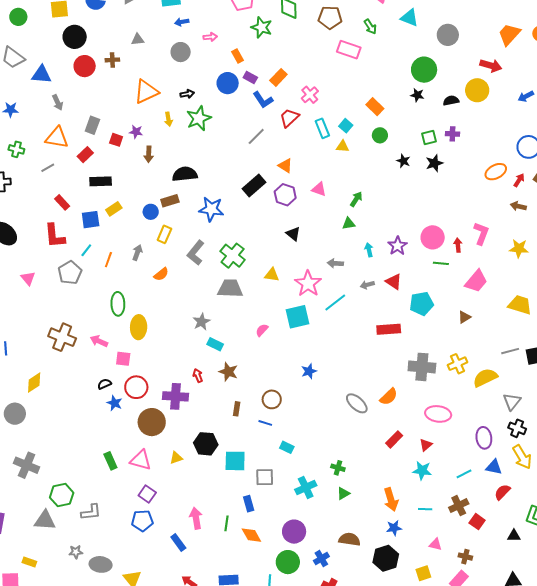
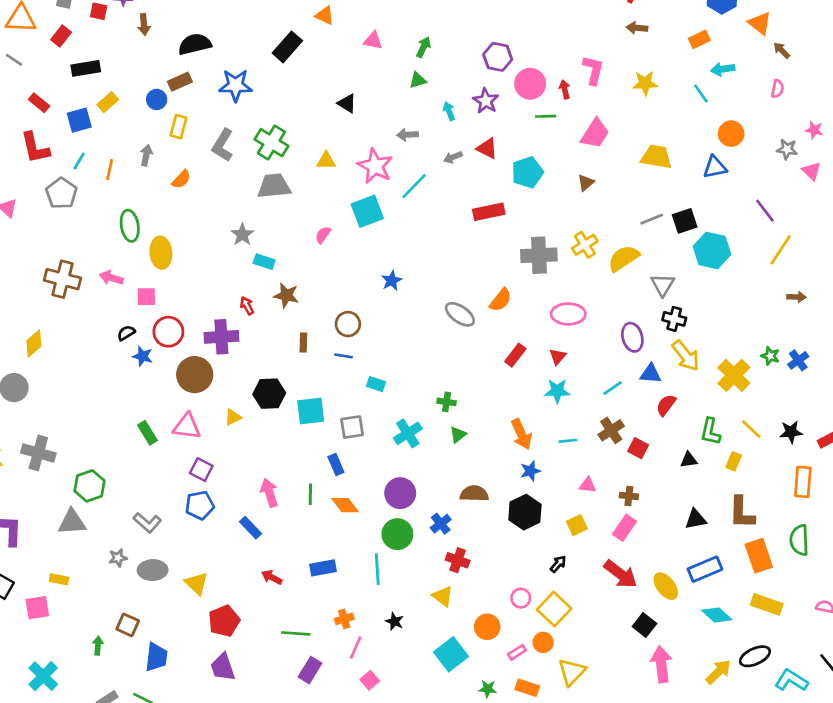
gray line: (48, 168) -> (14, 60), turned 72
purple hexagon: (285, 195) -> (498, 57), moved
gray L-shape: (91, 512) -> (147, 523), moved, turned 55

